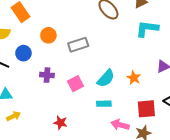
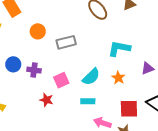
cyan L-shape: (147, 29) -> (119, 48), moved
blue circle: (23, 53) -> (13, 64), moved
red star: (60, 123) -> (46, 100), moved

